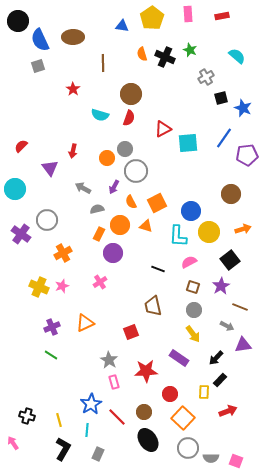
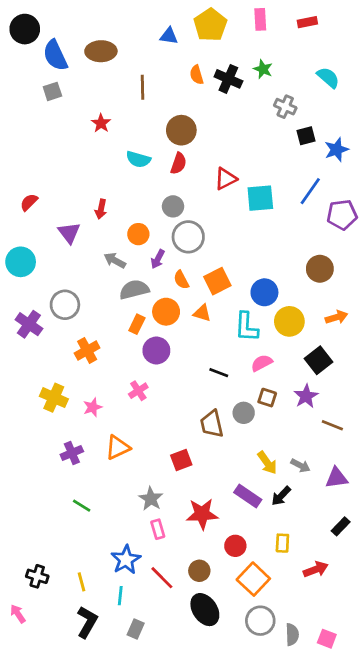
gray cross: (206, 77) -> (285, 107), turned -35
blue star: (243, 108) -> (336, 150), turned 30
orange circle: (107, 158) -> (138, 234), moved
gray semicircle: (97, 209) -> (134, 290), size x1.5
pink star: (62, 286) -> (93, 407), moved
gray circle: (194, 310) -> (244, 413), moved
gray arrow: (227, 326) -> (300, 465), moved
green line: (51, 355) -> (82, 506), moved
black arrow: (216, 358) -> (281, 496), moved
black rectangle: (220, 380) -> (341, 526), moved
gray semicircle: (211, 458) -> (292, 635), turned -91

